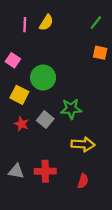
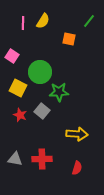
orange square: (100, 53) -> (69, 39), moved
green star: (71, 109) -> (59, 92), moved

